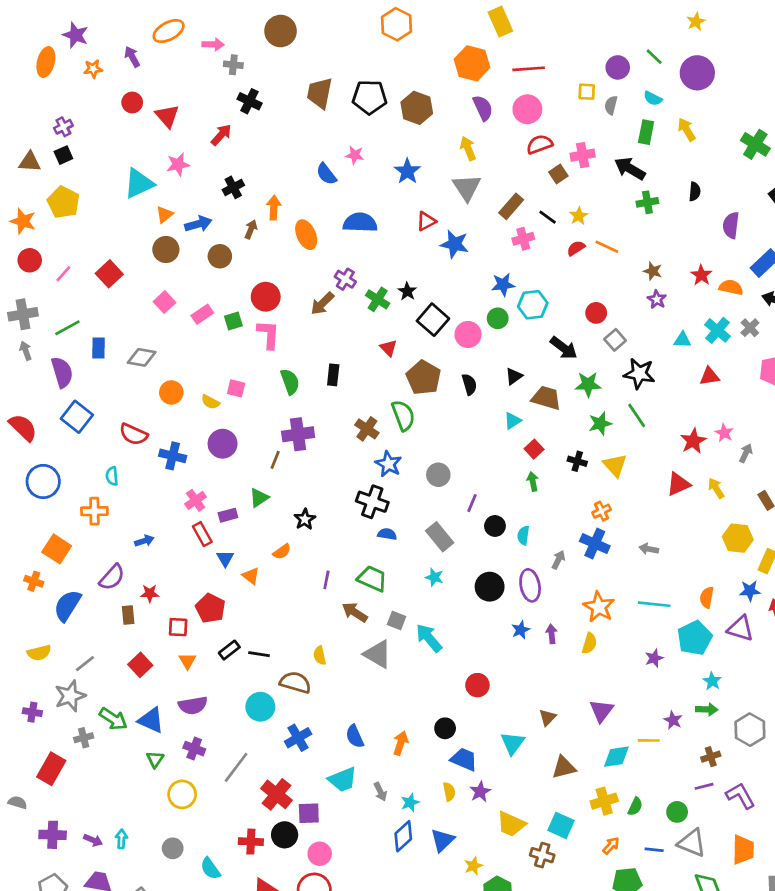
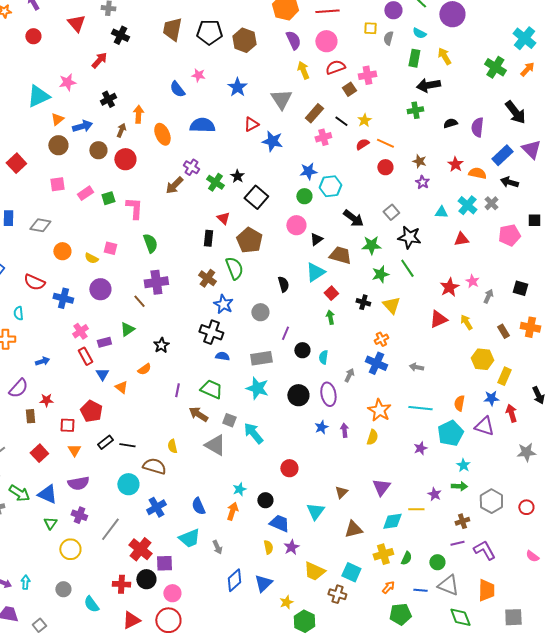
red triangle: (167, 116) -> (76, 23), moved
yellow arrow: (468, 148) -> (303, 70), moved
black arrow: (630, 169) -> (428, 85), moved, turned -40
black semicircle: (695, 192) -> (450, 123), moved, turned -112
red circle: (266, 297) -> (125, 159), moved
pink square: (165, 302) -> (57, 184), turned 35
red circle: (596, 313) -> (385, 167), moved
pink circle: (468, 334) -> (296, 225), moved
black rectangle: (333, 375) -> (208, 238), moved
black semicircle: (469, 384) -> (283, 284), moved
cyan triangle: (513, 421) -> (315, 272), size x1.5
brown line: (275, 460) -> (139, 301), turned -64
gray rectangle: (440, 537) -> (261, 358), turned -60
cyan star: (434, 577) -> (257, 388), size x1.6
cyan star: (410, 802) -> (239, 489), moved

